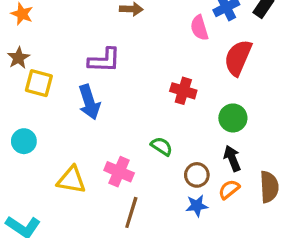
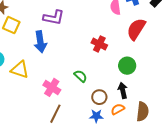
yellow triangle: (71, 180) -> (20, 70), moved

